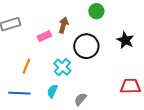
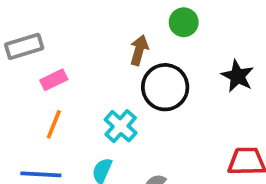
brown arrow: (63, 25) -> (139, 50), moved
pink rectangle: (44, 36) -> (54, 80), moved

